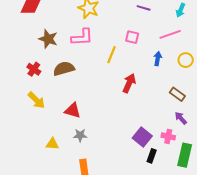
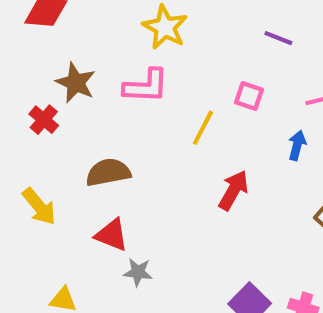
red cross: (34, 69) -> (44, 120), moved
brown semicircle: (64, 69) -> (108, 172), moved
gray star: (80, 135) -> (138, 272), moved

